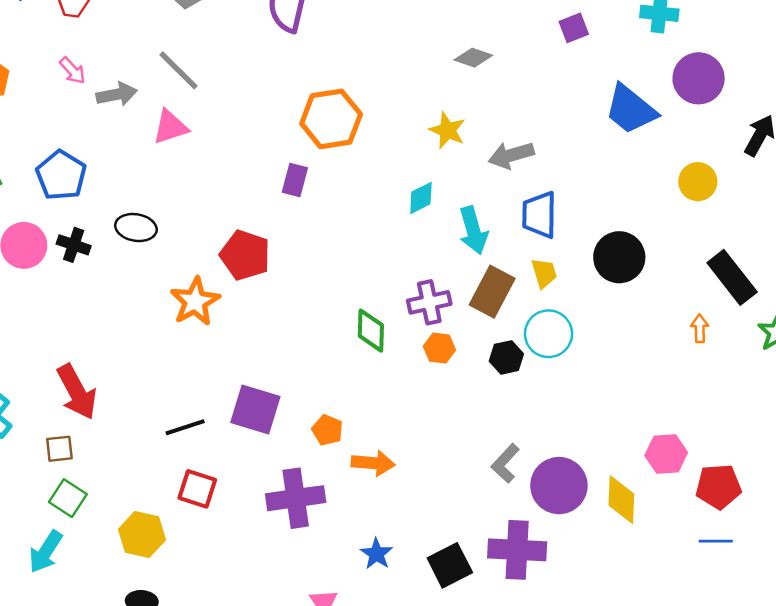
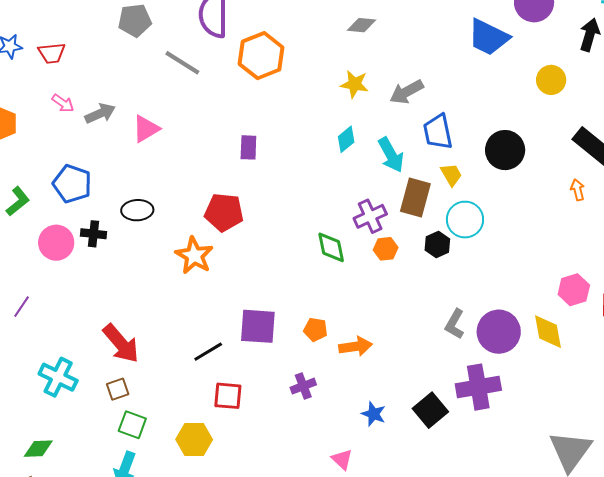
gray line: (179, 70) -> (182, 63), moved
orange hexagon: (331, 119) -> (261, 56), moved
purple cross: (296, 498) -> (303, 386), size x0.6

